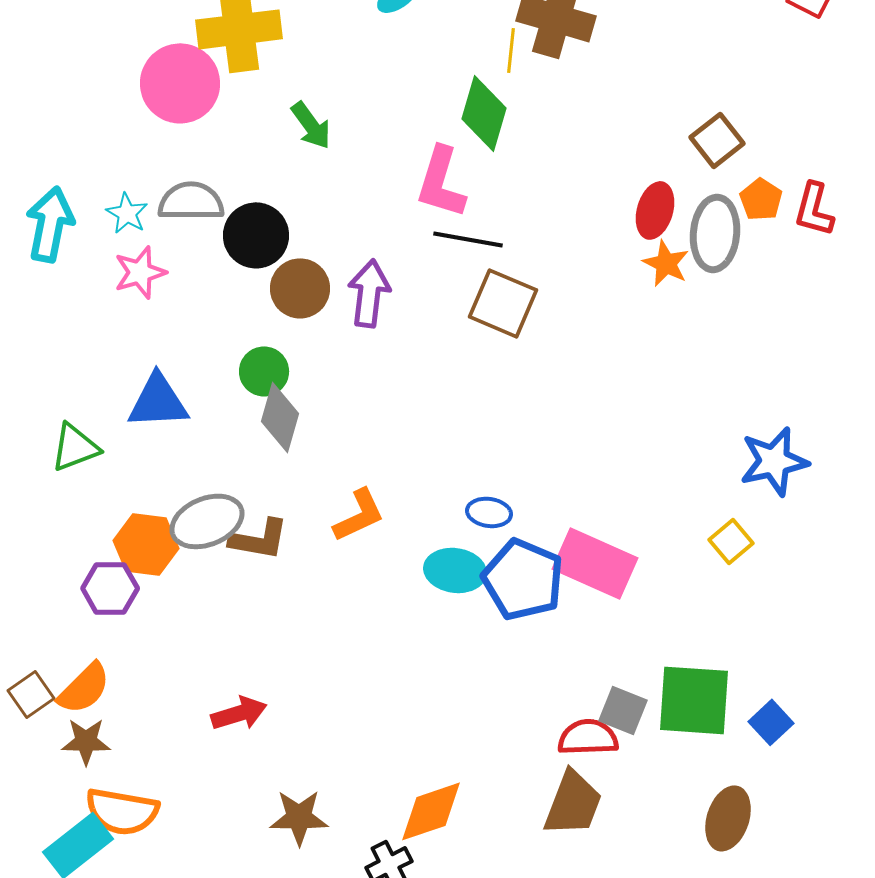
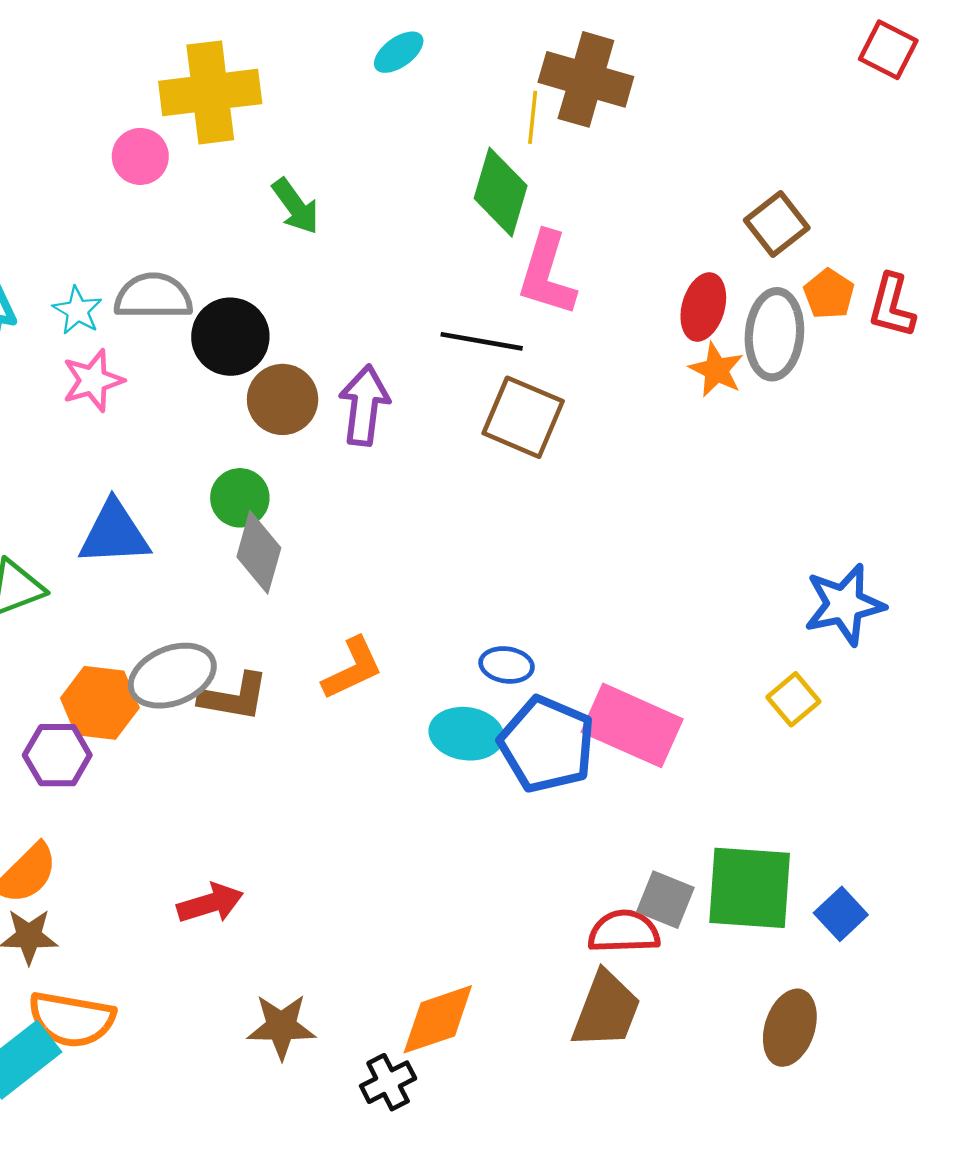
pink circle: (180, 83) -> (140, 156), size x0.6
pink L-shape: (441, 182) -> (547, 274), moved

